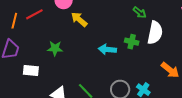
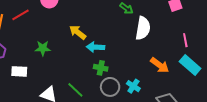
yellow arrow: (79, 19) -> (78, 32), moved
green cross: (132, 42) -> (101, 68), moved

